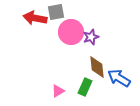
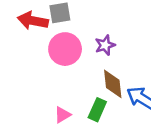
pink circle: (71, 32) -> (65, 49), moved

